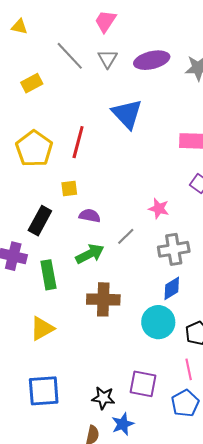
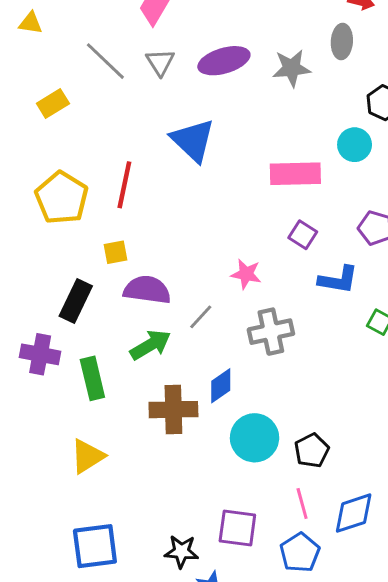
purple semicircle: (90, 216) -> (147, 290), size x1.5
blue diamond: (172, 288) -> (221, 386), moved

